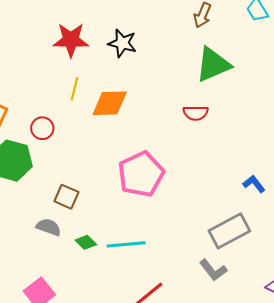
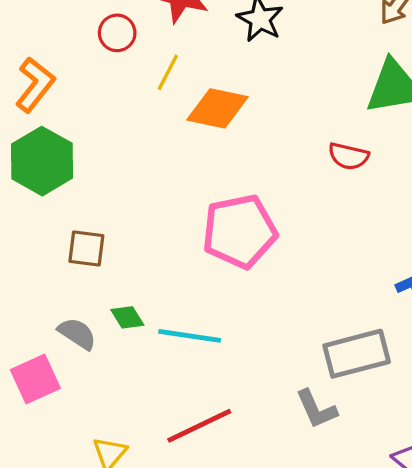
red circle: (42, 128) -> (117, 33), moved
brown square: (66, 197) -> (86, 248), moved, turned -30
gray semicircle: (49, 227) -> (77, 334), moved

